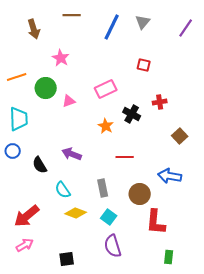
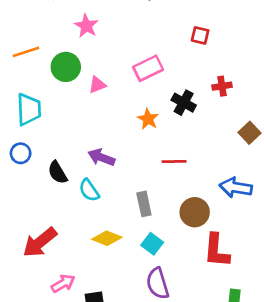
cyan semicircle: (63, 190) -> (89, 190), moved
pink arrow: (25, 245) -> (63, 283), moved

